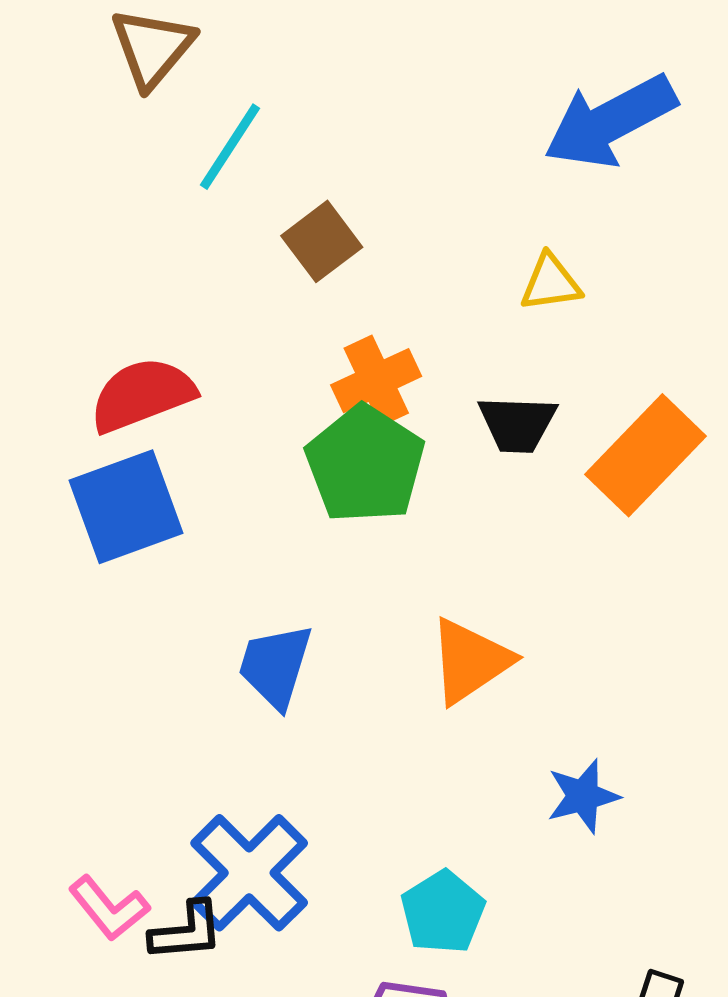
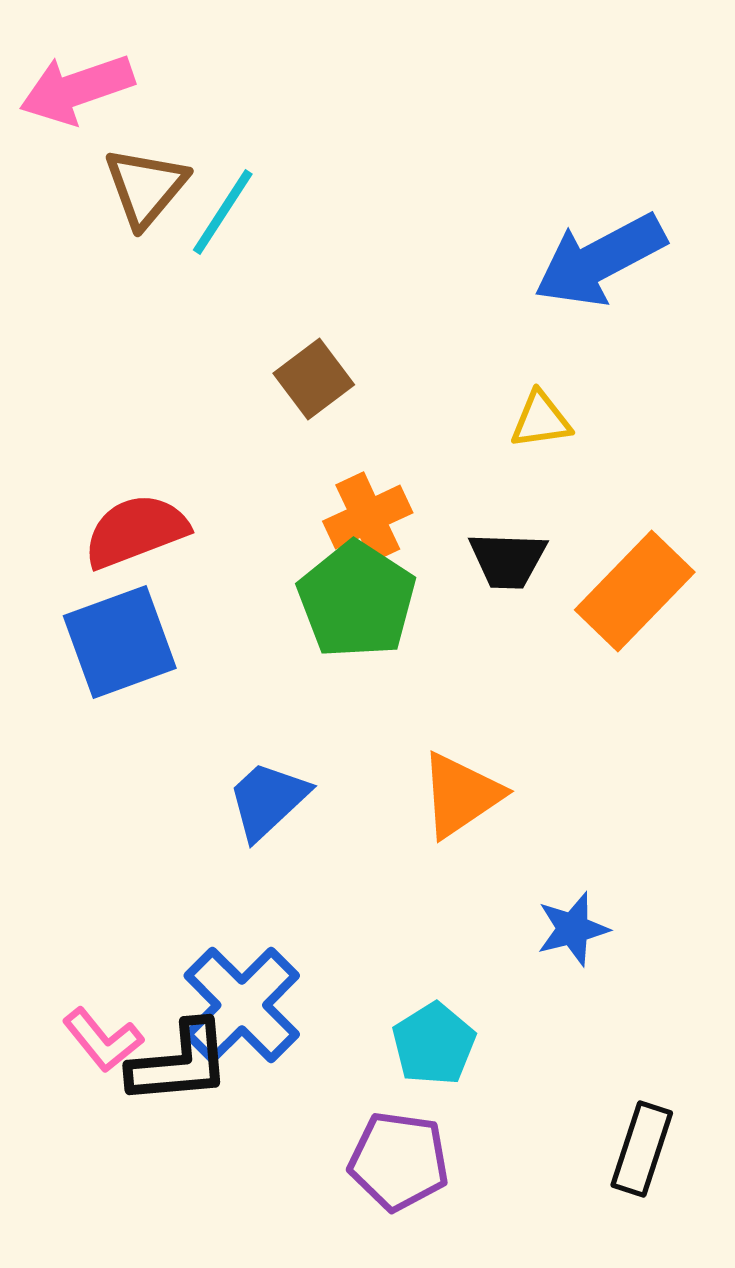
cyan line: (230, 147) -> (223, 212), moved
blue trapezoid: (275, 666) -> (268, 800), turned 30
black L-shape: (187, 931) -> (180, 1063), size x1.4

